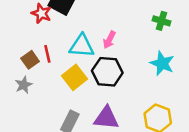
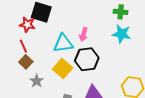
red line: (47, 54) -> (23, 46), moved
cyan star: (162, 63) -> (122, 34), moved
gray star: (24, 85) -> (37, 81), moved

